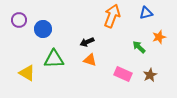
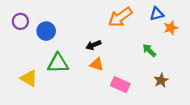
orange arrow: (112, 16) -> (120, 17), turned -145
orange star: (159, 37) -> (171, 28), moved
pink rectangle: (123, 74) -> (120, 85), moved

